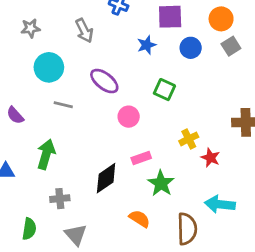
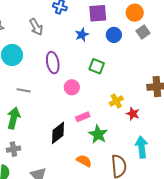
purple ellipse: (104, 81) -> (53, 63), turned 45
gray line: (63, 105) -> (24, 90), moved
gray cross: (60, 199) -> (13, 149), moved
cyan arrow: (220, 204) -> (142, 147), turned 80

